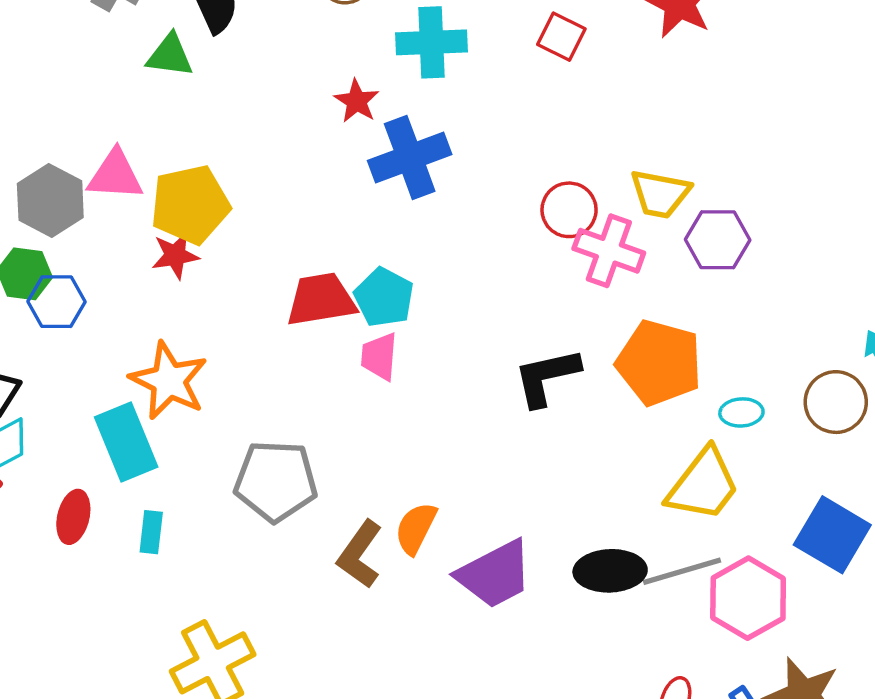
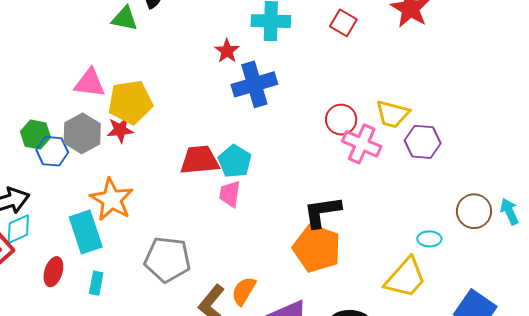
gray hexagon: (50, 200) -> (82, 133), moved
orange pentagon: (659, 363) -> (317, 248), moved
brown circle: (836, 402) -> (474, 211), moved

